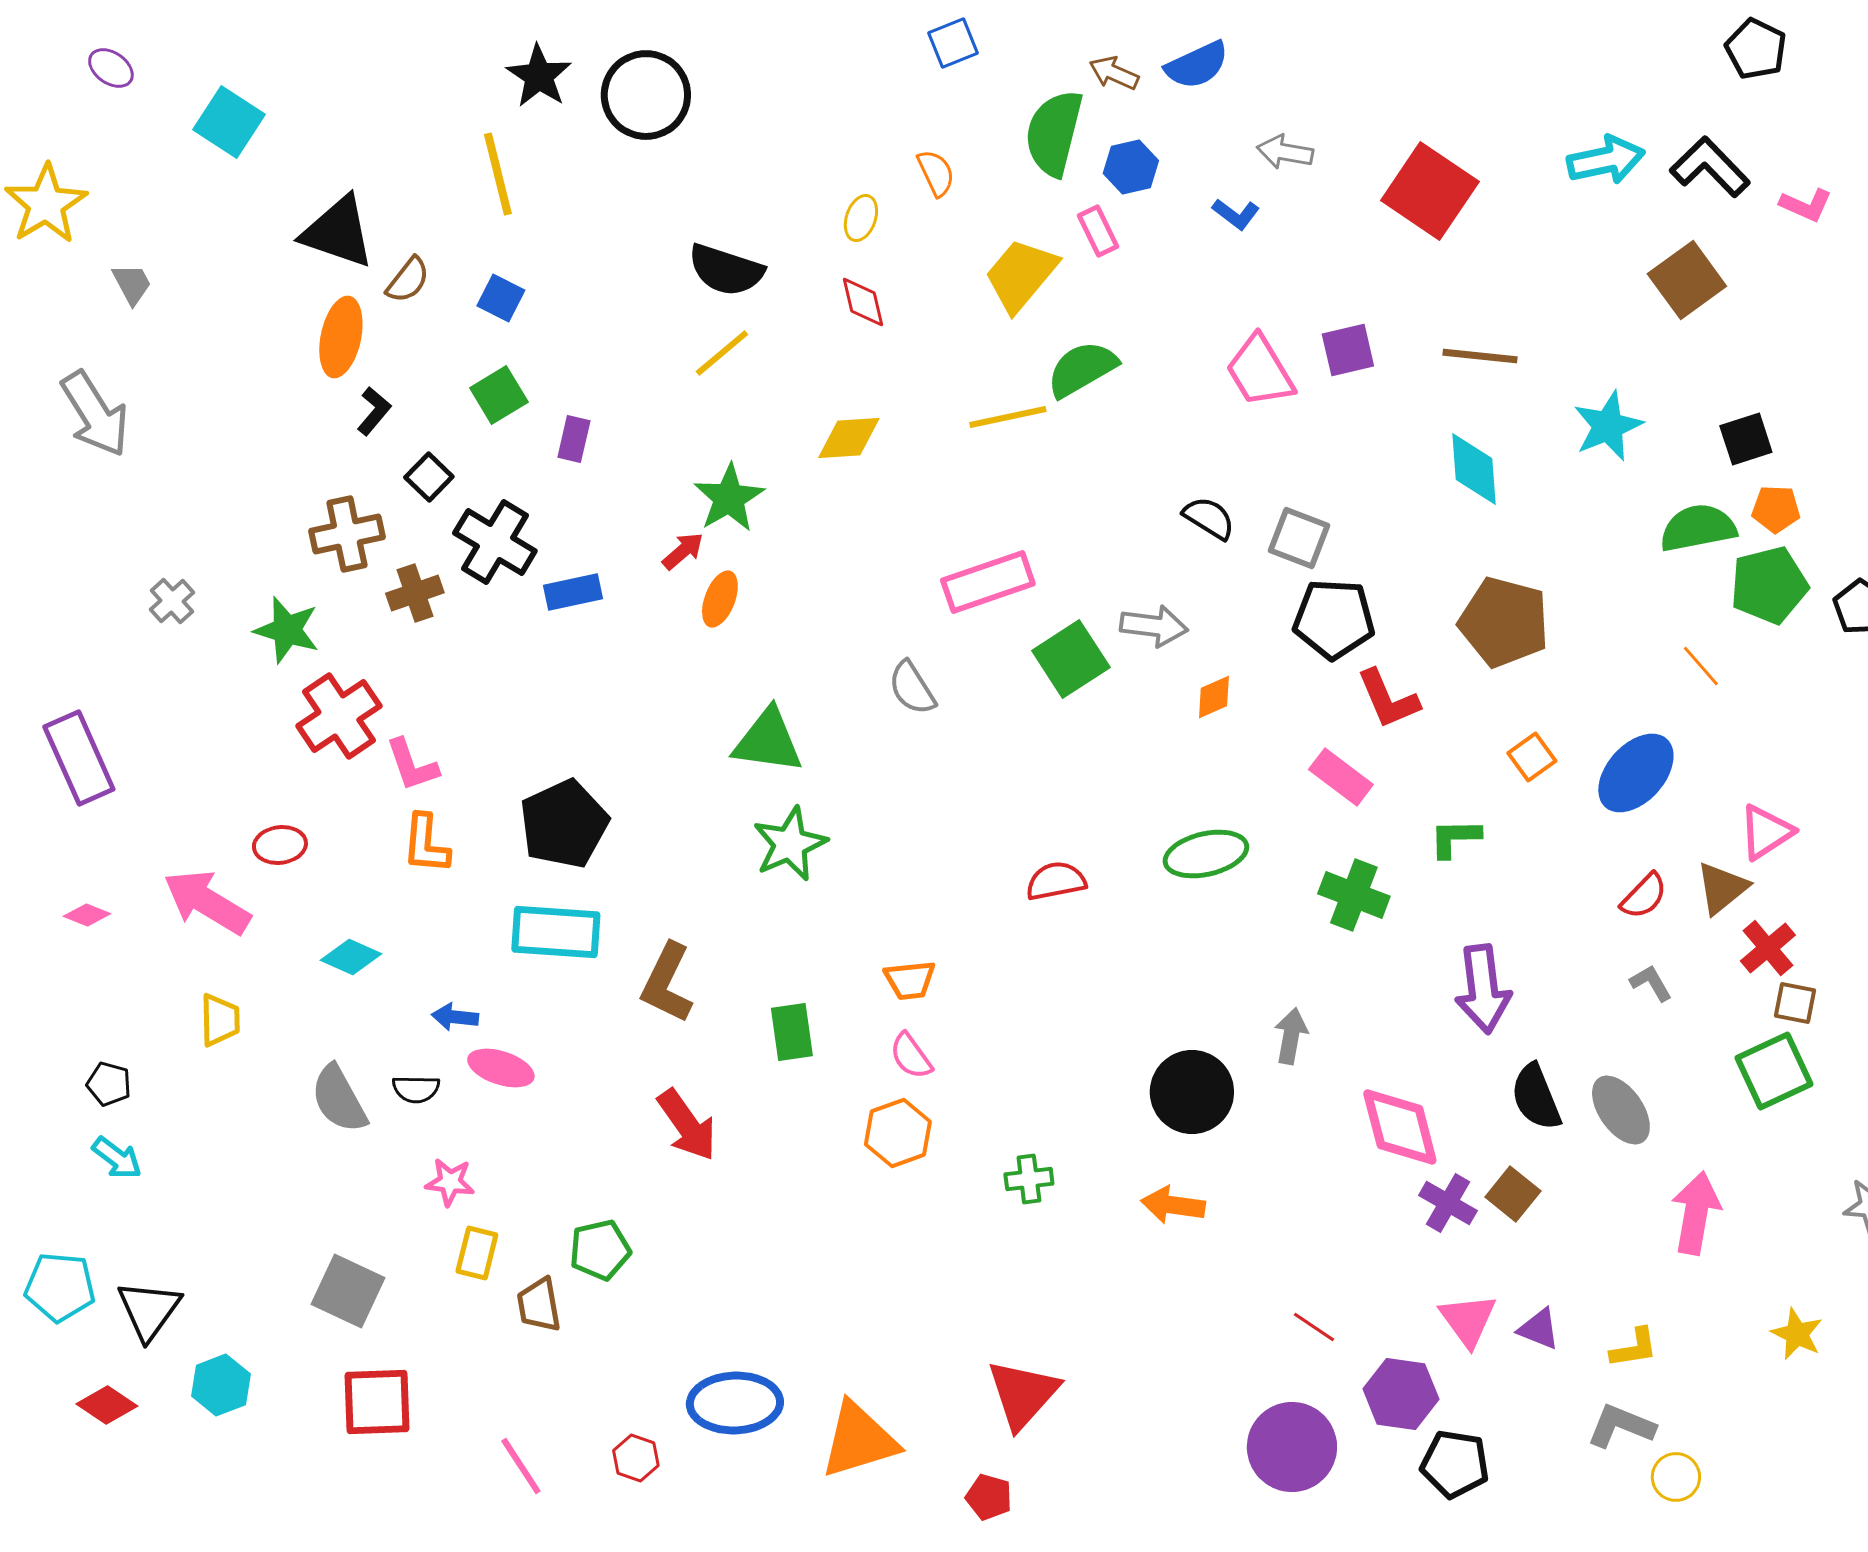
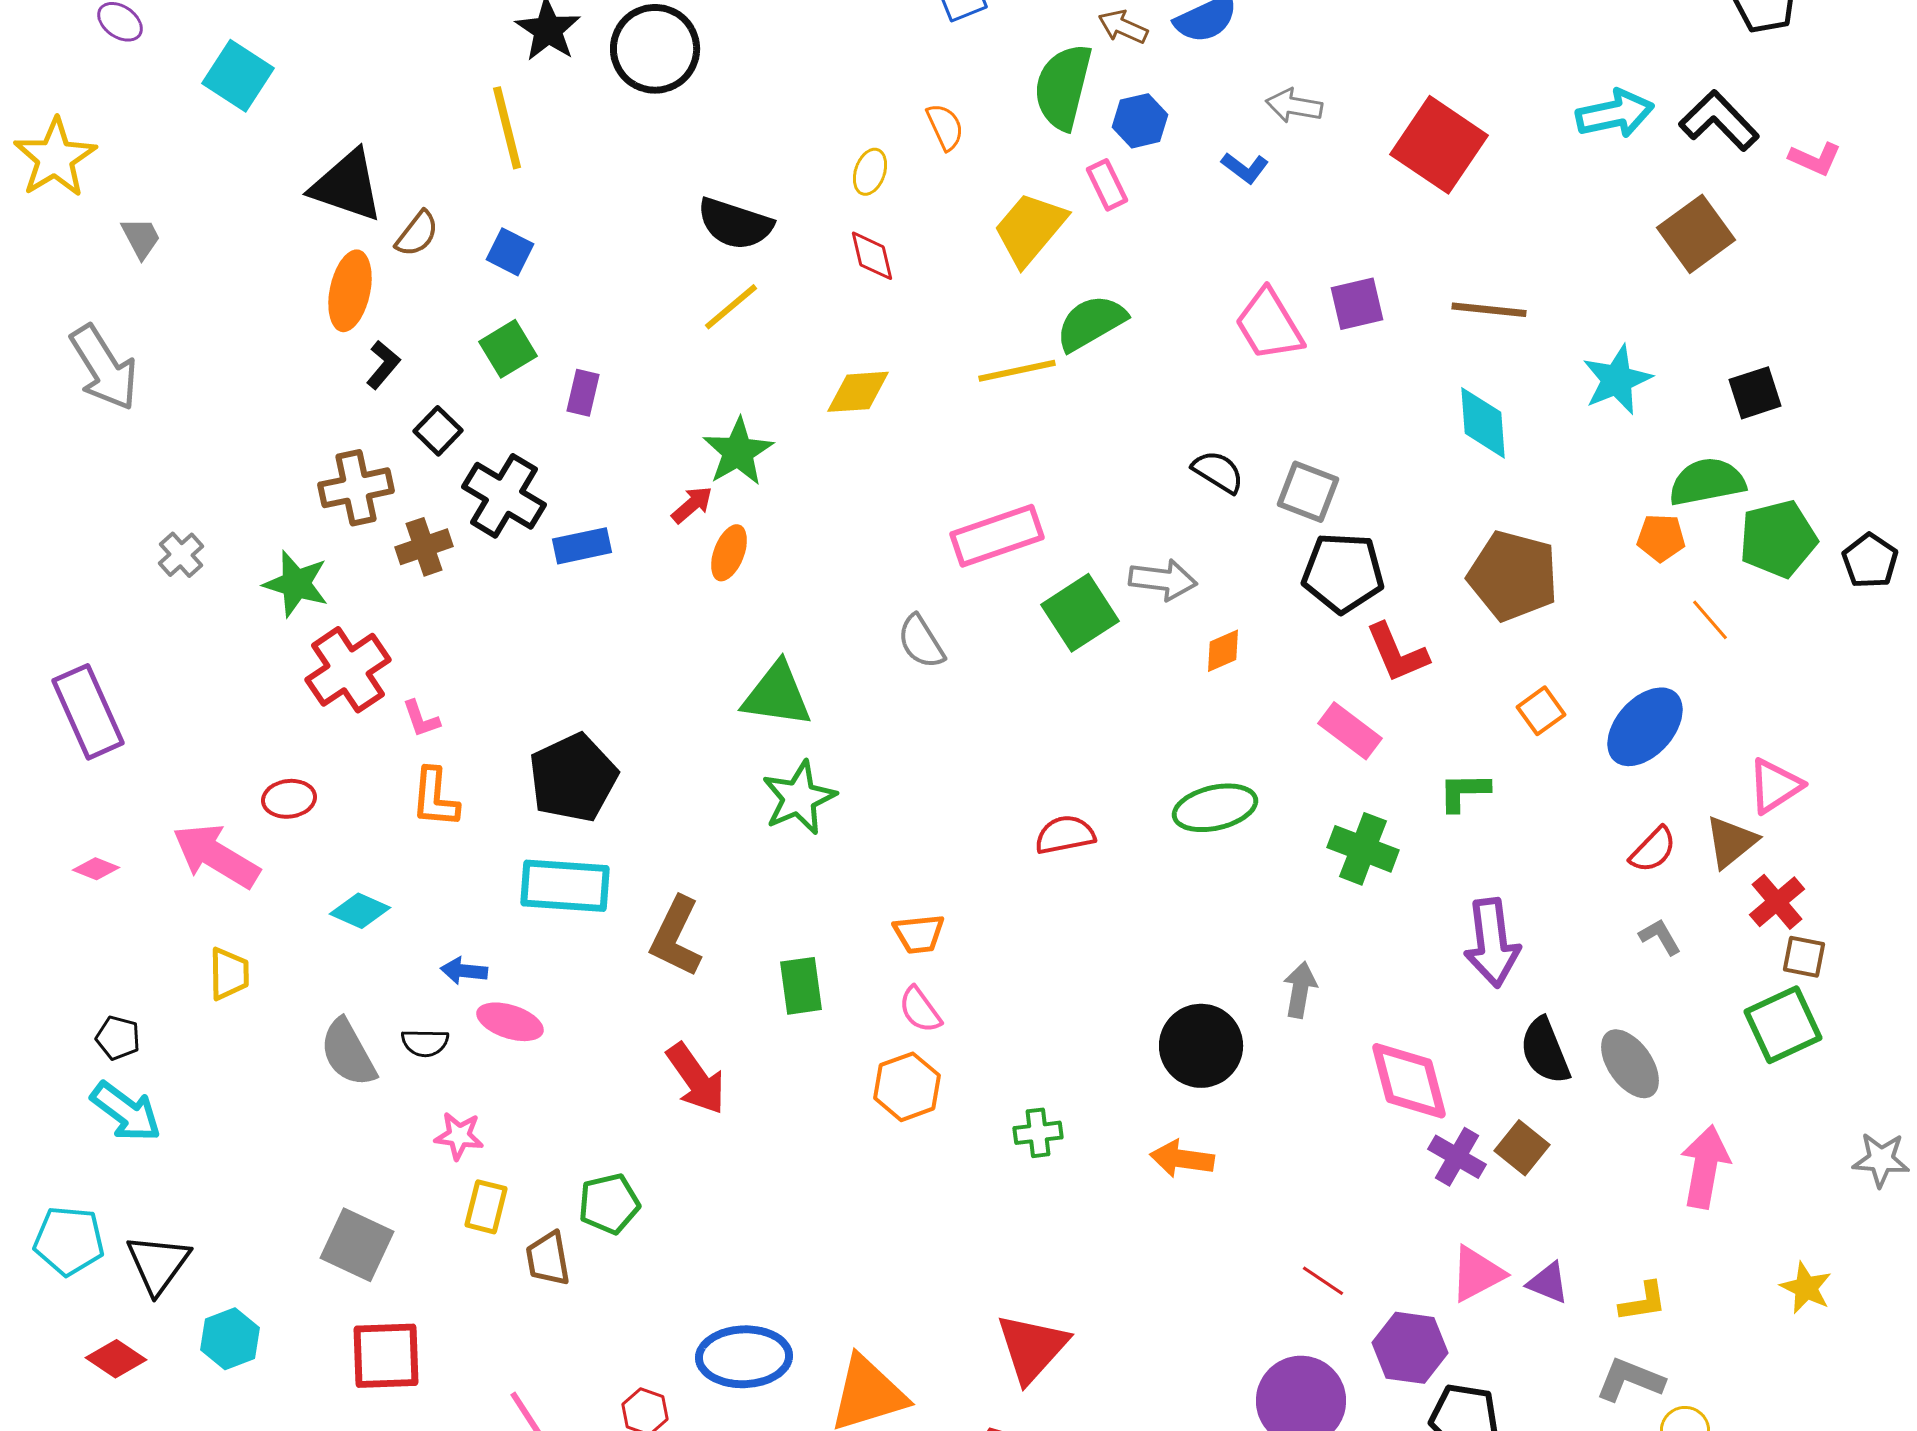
orange pentagon: (1776, 509) -> (1661, 538), moved
pink L-shape: (412, 765) -> (421, 719), size x0.7
cyan arrow: (117, 1158) -> (126, 1112), size x1.4
pink triangle: (1468, 1320) -> (1477, 1274), turned 38

